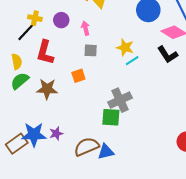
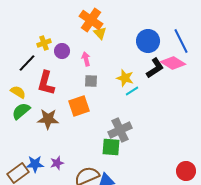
yellow cross: (35, 18) -> (44, 43), moved, turned -32
black L-shape: (168, 55) -> (155, 68), moved, turned -90
yellow semicircle: (17, 62) -> (18, 92), turned -49
orange square: (78, 76) -> (79, 106), size x1.5
blue star: (34, 134) -> (35, 164), size x0.7

